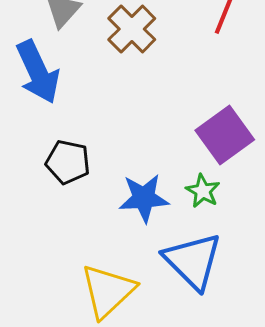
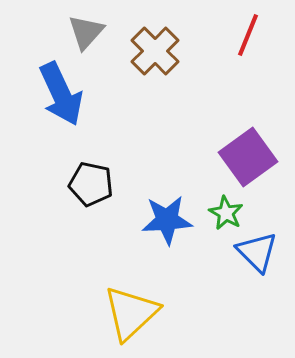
blue triangle: (193, 261) -> (257, 252), moved, size x0.7

